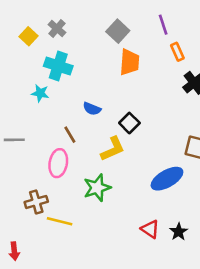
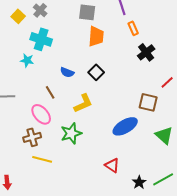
gray square: (118, 31) -> (87, 12), turned -36
black square: (129, 123) -> (96, 72), moved
pink ellipse: (58, 163) -> (41, 114), turned -50
brown cross: (36, 202) -> (32, 137), moved
black star: (179, 232) -> (139, 182), moved

